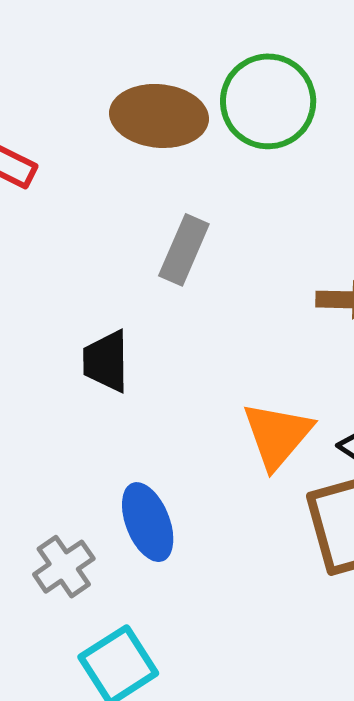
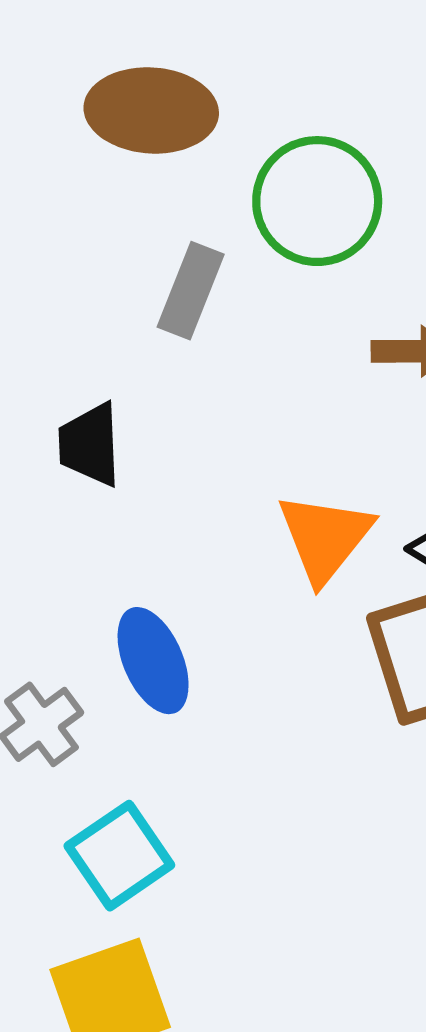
green circle: (268, 101) -> (317, 201), moved

